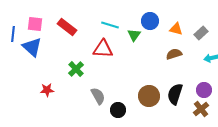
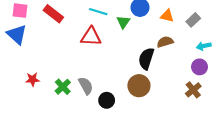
green cross: (76, 69) -> (63, 87), moved
purple circle: (204, 90) -> (200, 67), moved
black semicircle: (175, 94) -> (146, 59), moved
brown cross: (201, 109) -> (193, 90), moved

